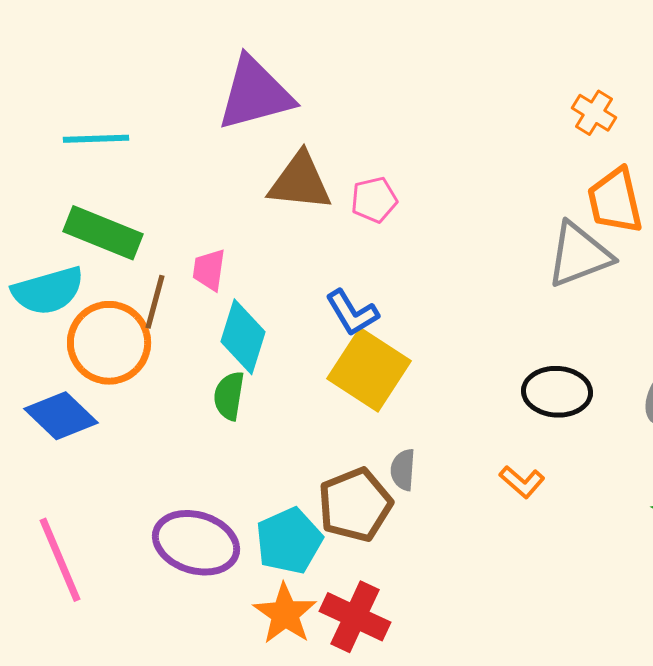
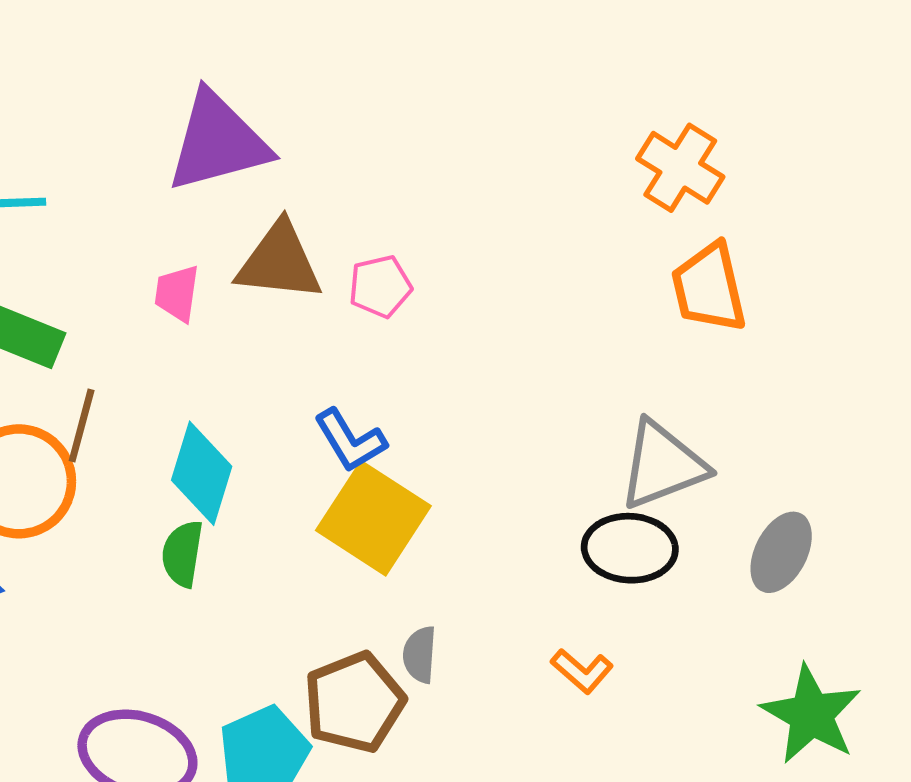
orange cross: (594, 113) -> (680, 168), size x1.4
gray triangle: (579, 255) -> (662, 465), moved
pink trapezoid: (209, 270) -> (177, 293), moved

